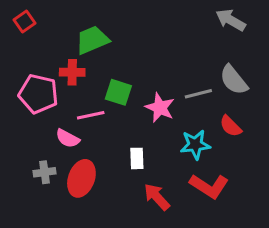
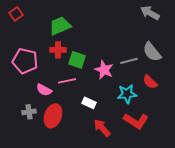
red cross: (72, 72) -> (58, 50), moved
pink line: (91, 115) -> (67, 81), moved
white rectangle: (137, 158) -> (89, 103), turned -64

